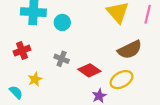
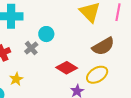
cyan circle: (62, 22) -> (46, 34), moved
gray cross: (62, 59) -> (31, 48), moved, turned 32

